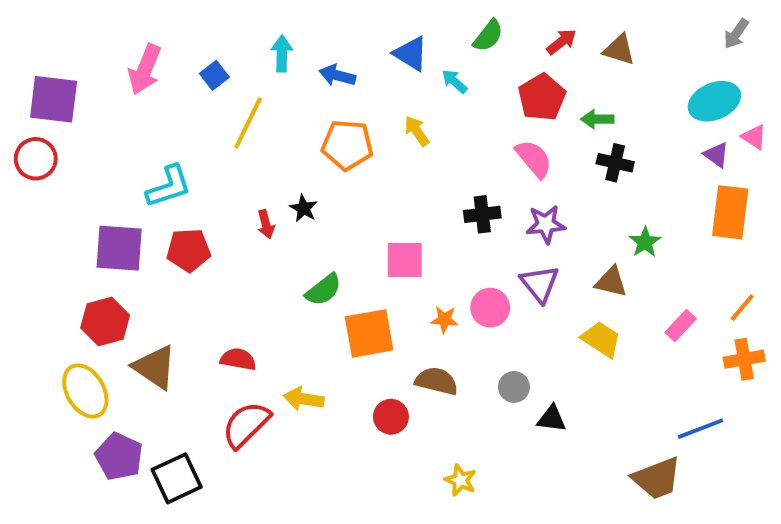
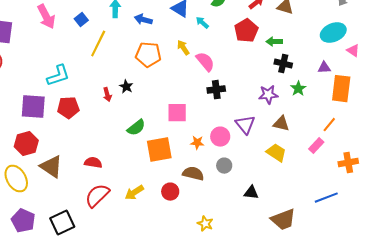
pink arrow: (145, 69) -> (46, 17), turned -50
purple triangle: (716, 155) -> (324, 68), moved, turned -40
pink semicircle: (534, 159) -> (205, 62), moved
purple star: (546, 224) -> (268, 95), moved
green star: (645, 242) -> (298, 89), moved
orange line: (742, 308) -> (329, 125), moved
gray circle: (514, 387) -> (224, 166), moved
yellow arrow: (304, 399) -> (134, 193), moved, turned -42
purple pentagon: (119, 456) -> (23, 221), moved
brown trapezoid: (657, 478) -> (283, 220), moved

